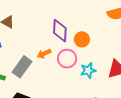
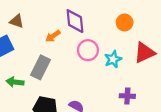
orange circle: (82, 39) -> (125, 22), moved
orange arrow: (44, 54) -> (53, 36), moved

